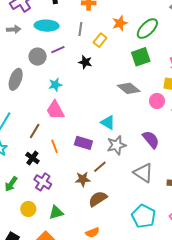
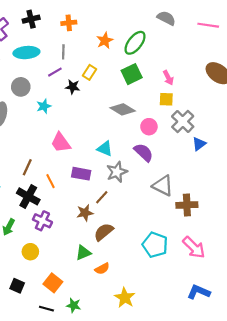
yellow rectangle: (100, 40) -> (89, 72), moved
purple line: (58, 50) -> (55, 72), moved
cyan star: (55, 85) -> (44, 106), moved
pink circle: (157, 101) -> (149, 127), moved
pink trapezoid: (55, 110) -> (61, 143), moved
purple semicircle: (151, 139) -> (144, 152), moved
black cross: (32, 158) -> (28, 196), size x1.5
gray triangle: (143, 173) -> (163, 186), moved
green triangle: (56, 212) -> (83, 253), moved

